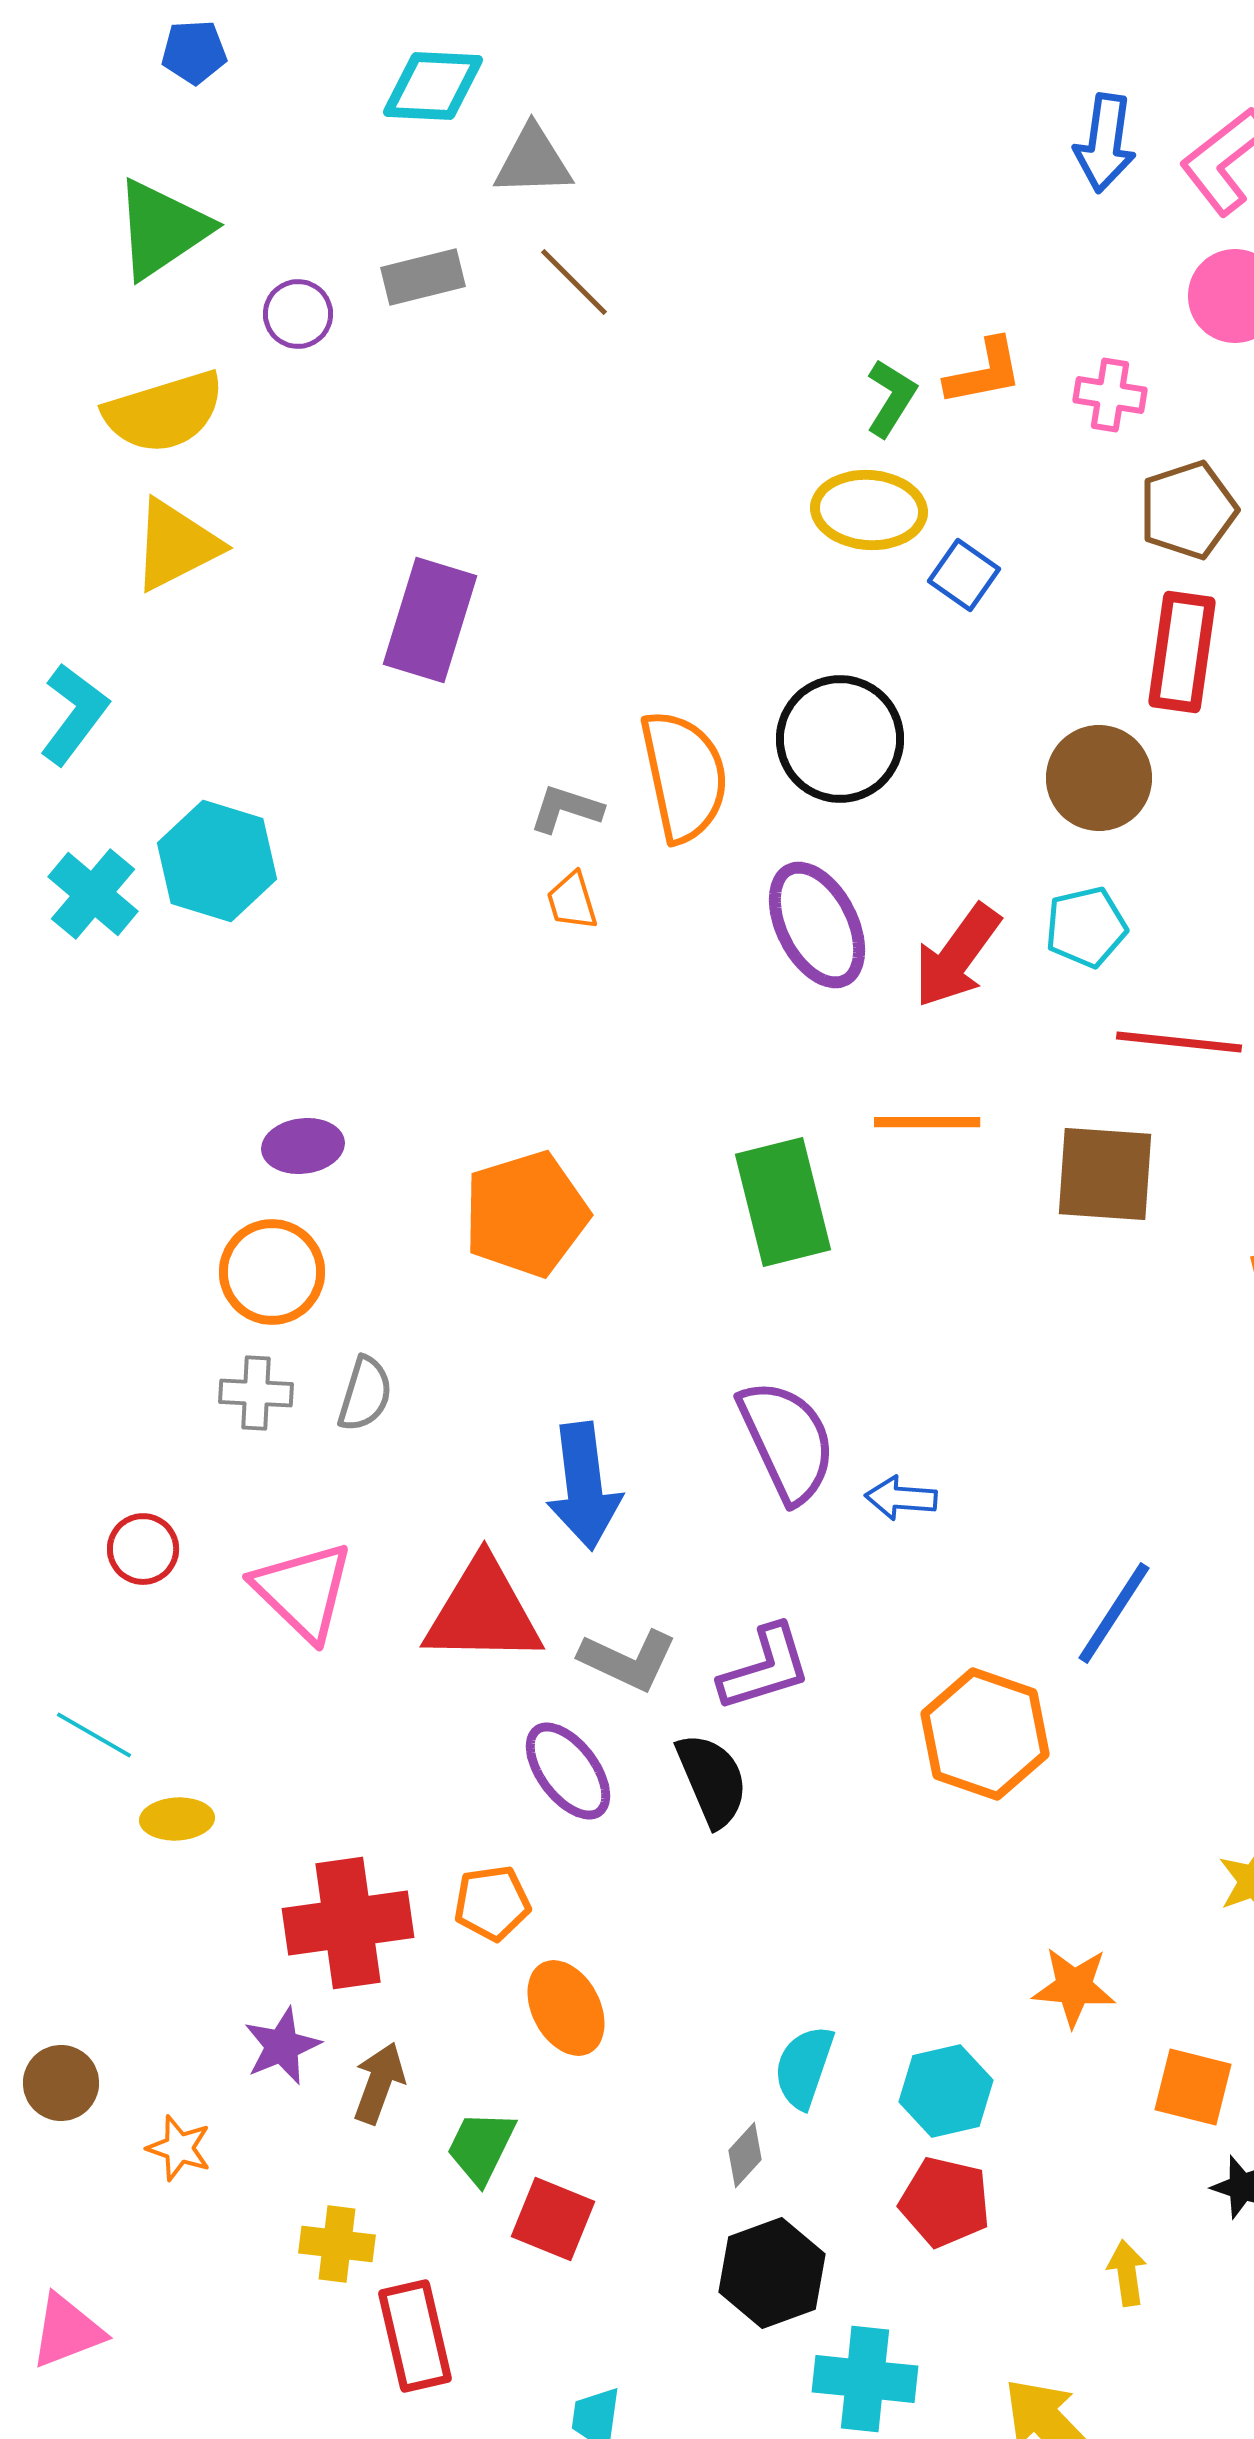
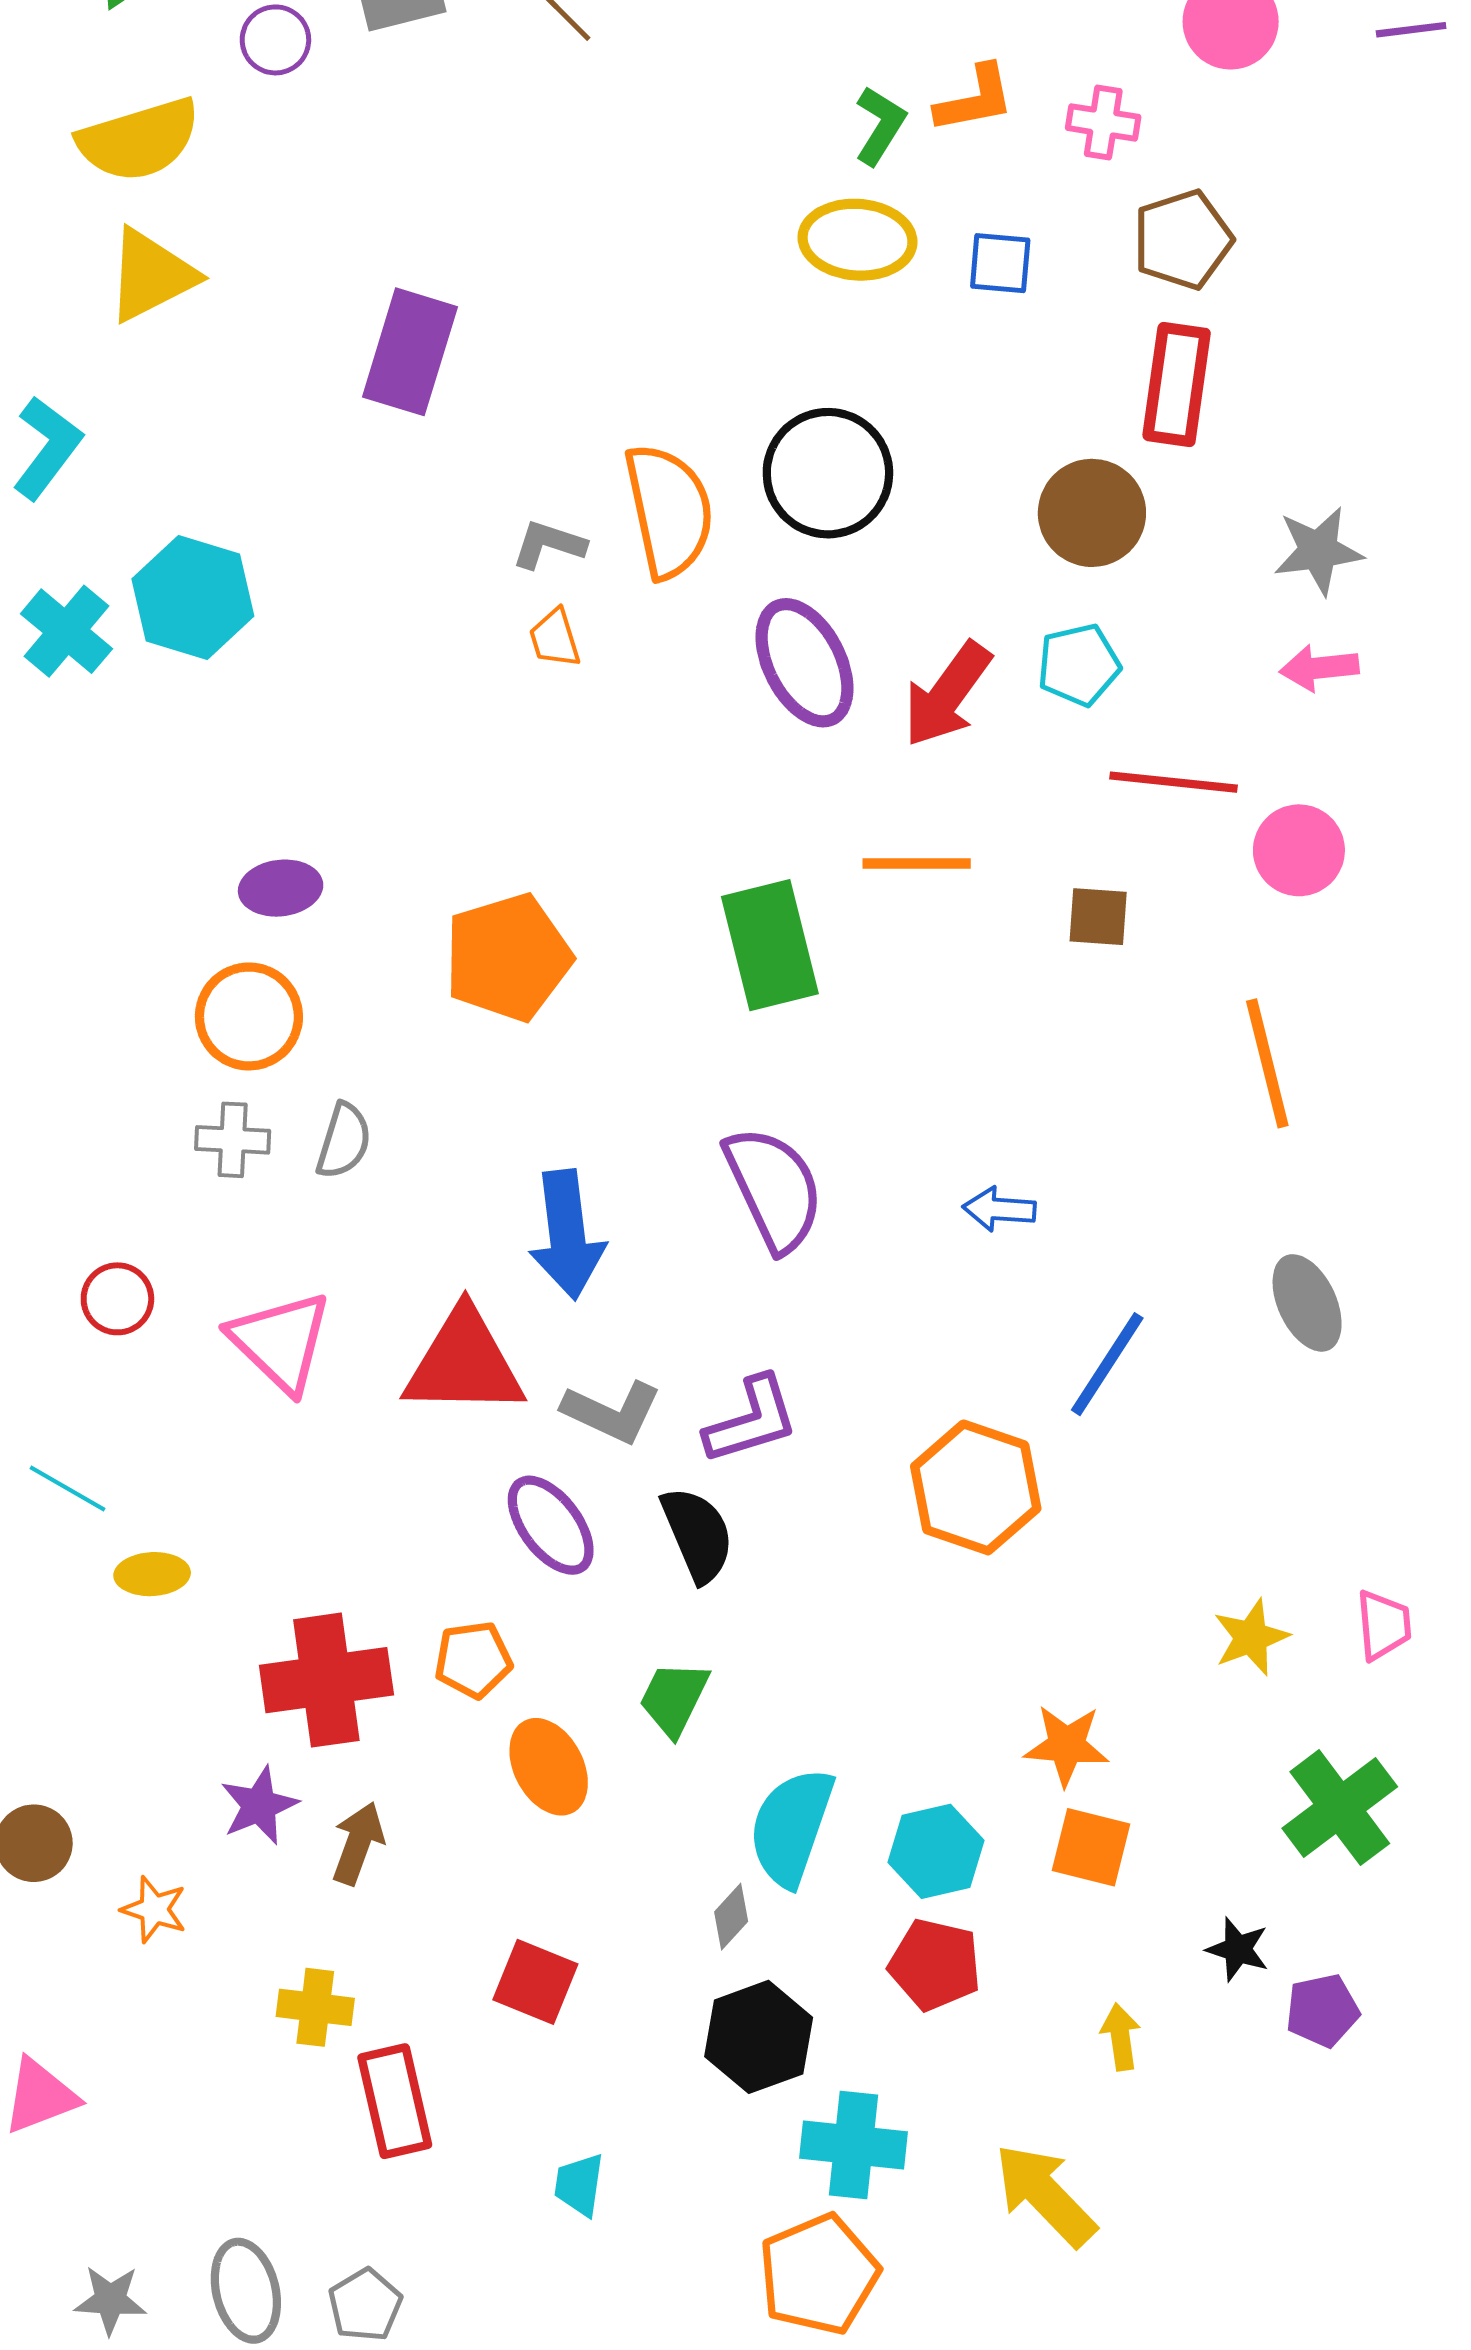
blue square: (964, 575) -> (1000, 263), moved, turned -30
brown square: (1105, 1174) -> (1098, 917), size x0.6
blue arrow: (901, 1498) -> (999, 1209), moved
cyan semicircle: (804, 2067) -> (791, 1827), size x1.4
orange square: (1193, 2087) -> (1091, 1847), moved
green trapezoid: (481, 2147) -> (674, 1698), moved

